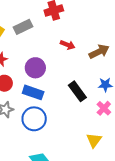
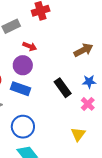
red arrow: (68, 45) -> (30, 46), moved
blue circle: (34, 119) -> (23, 127), moved

